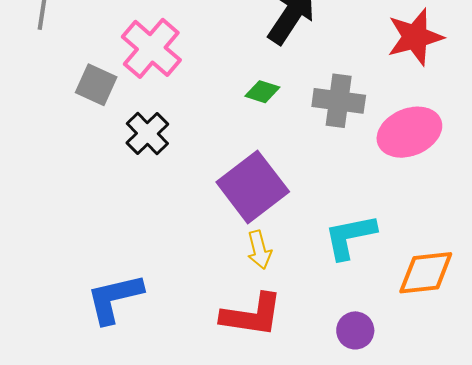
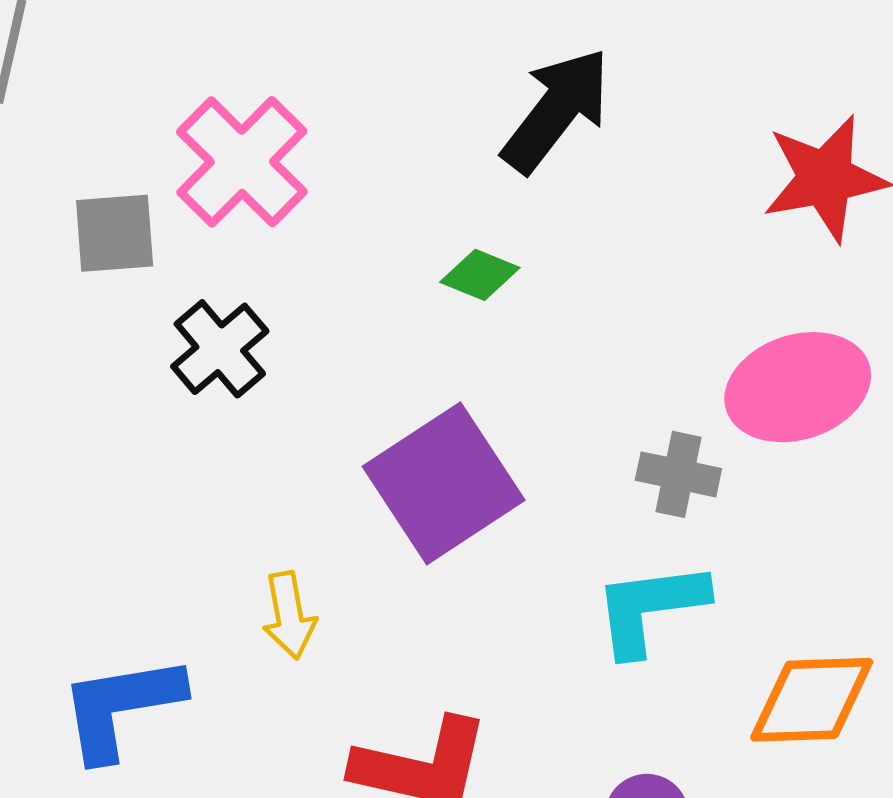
gray square: (96, 85) -> (115, 233), turned -33
gray cross: (339, 101) -> (678, 474), moved, size x0.7
yellow arrow: (259, 250) -> (289, 615), moved

